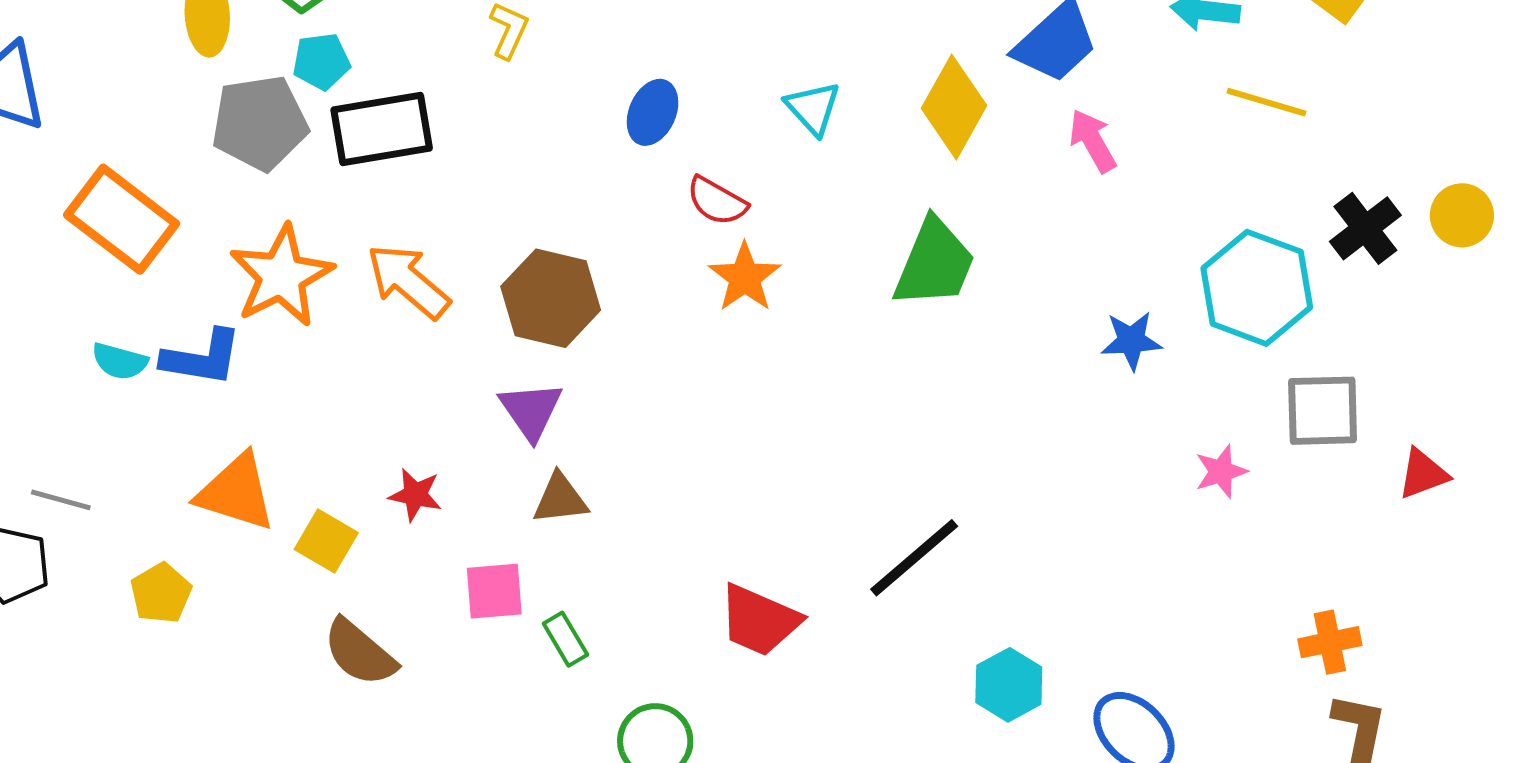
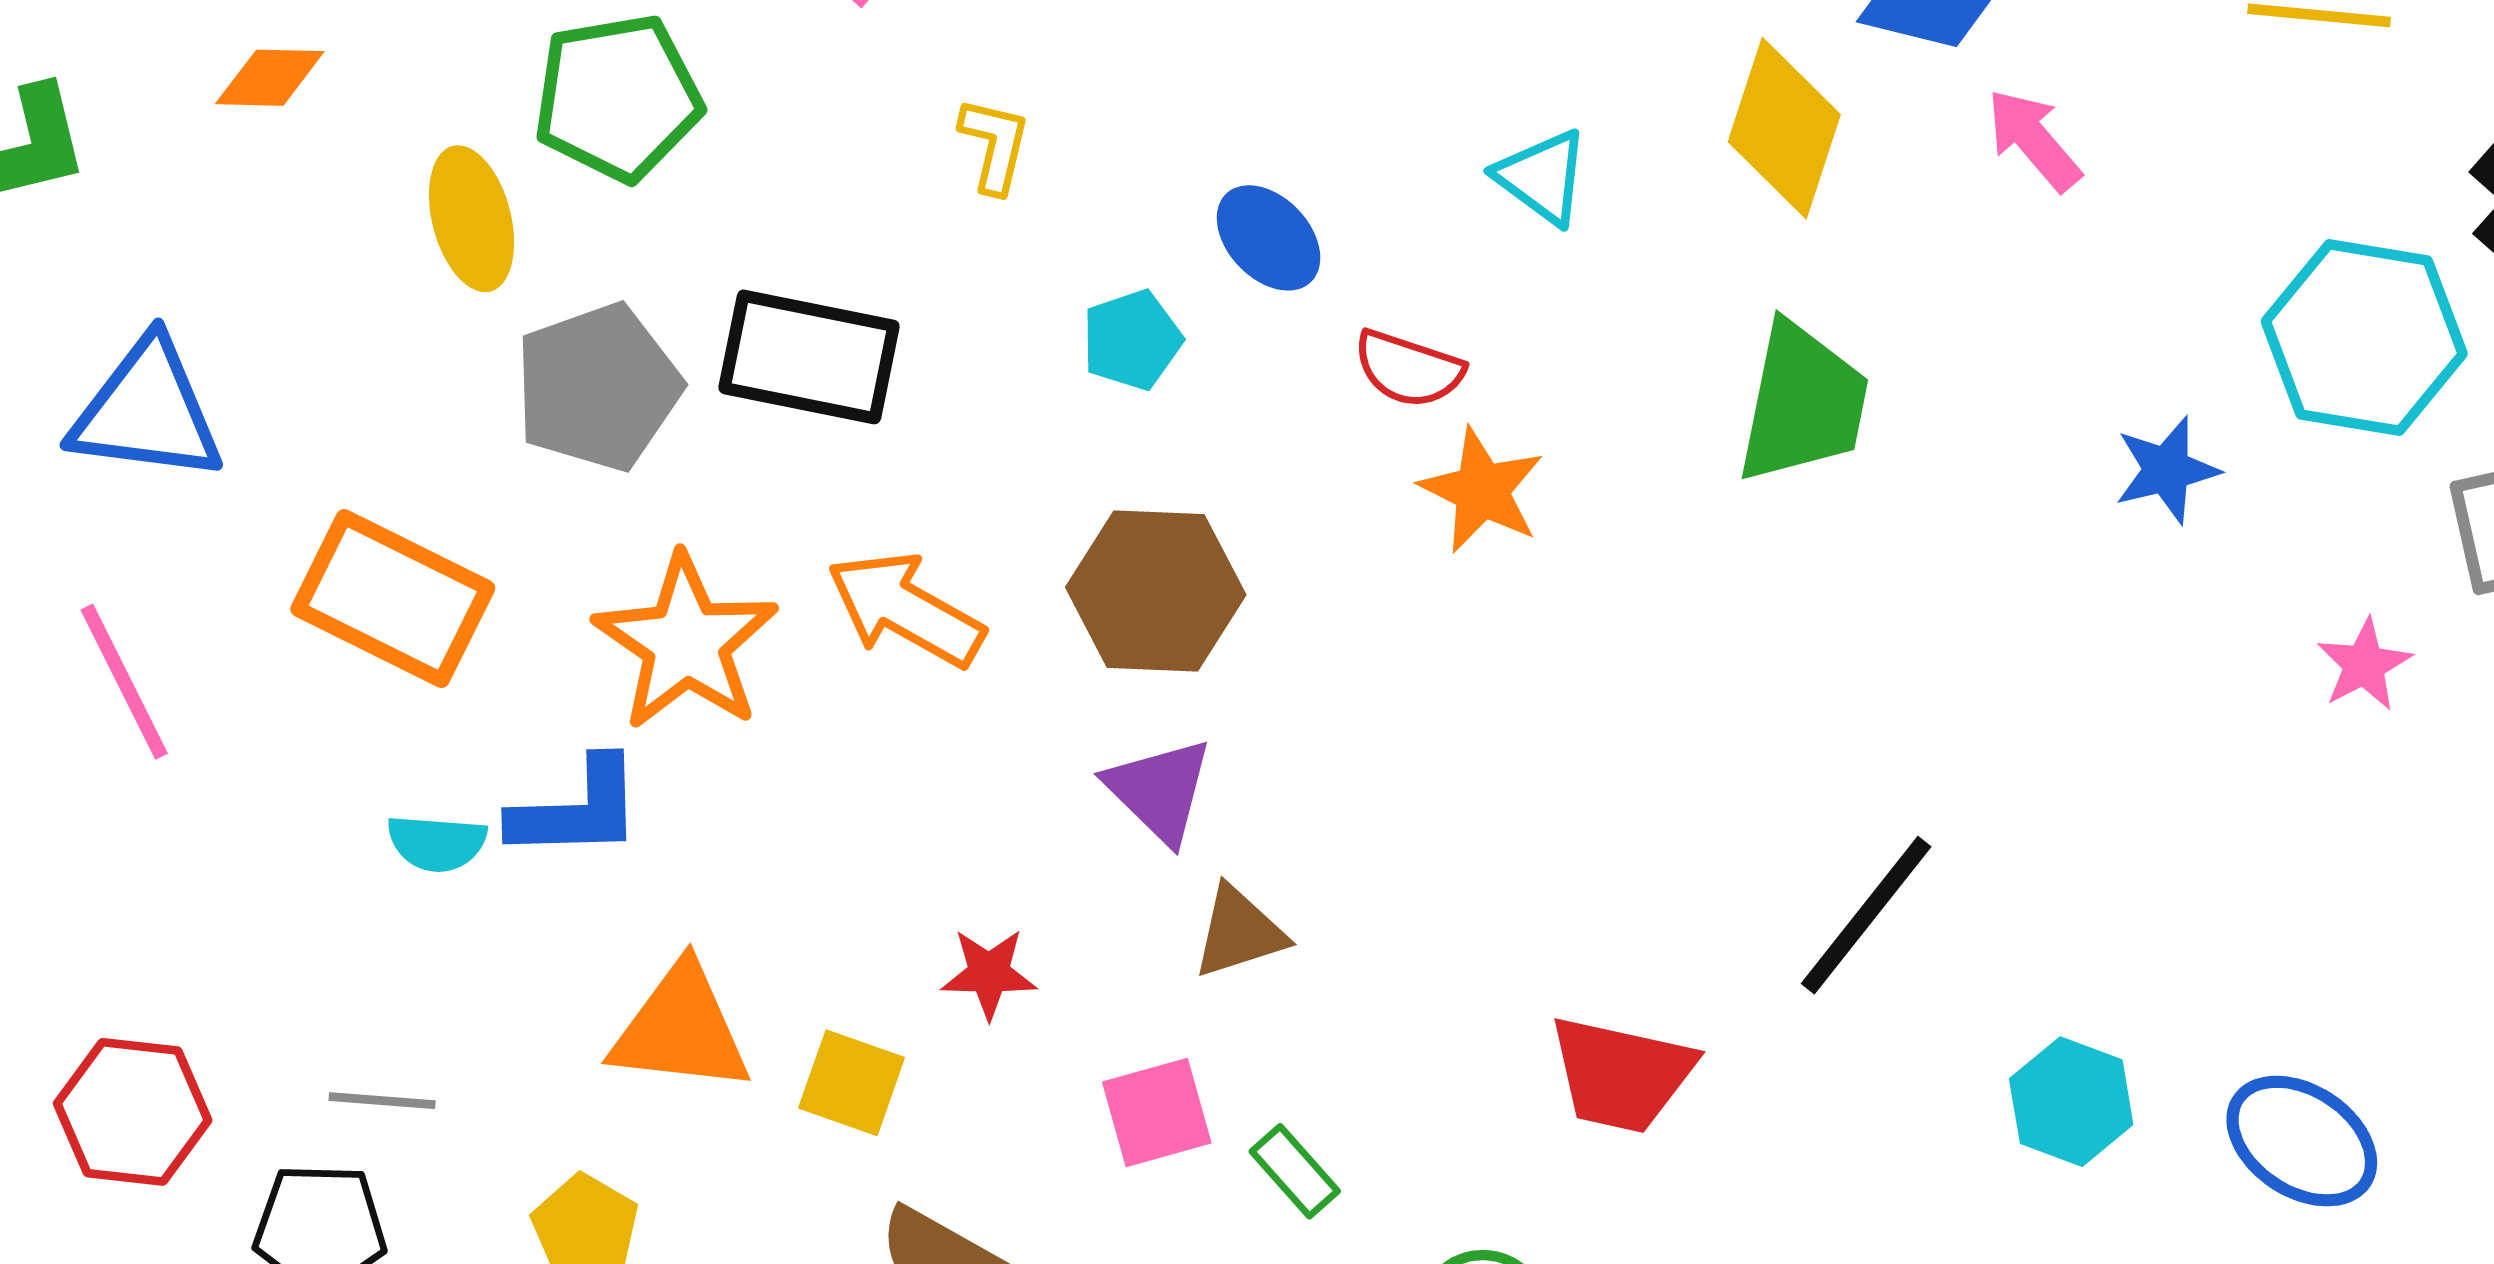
cyan pentagon: (321, 61) -> (1132, 340), moved
blue ellipse: (653, 112) -> (1269, 238), turned -56
black rectangle: (382, 129) -> (809, 357), turned 32

